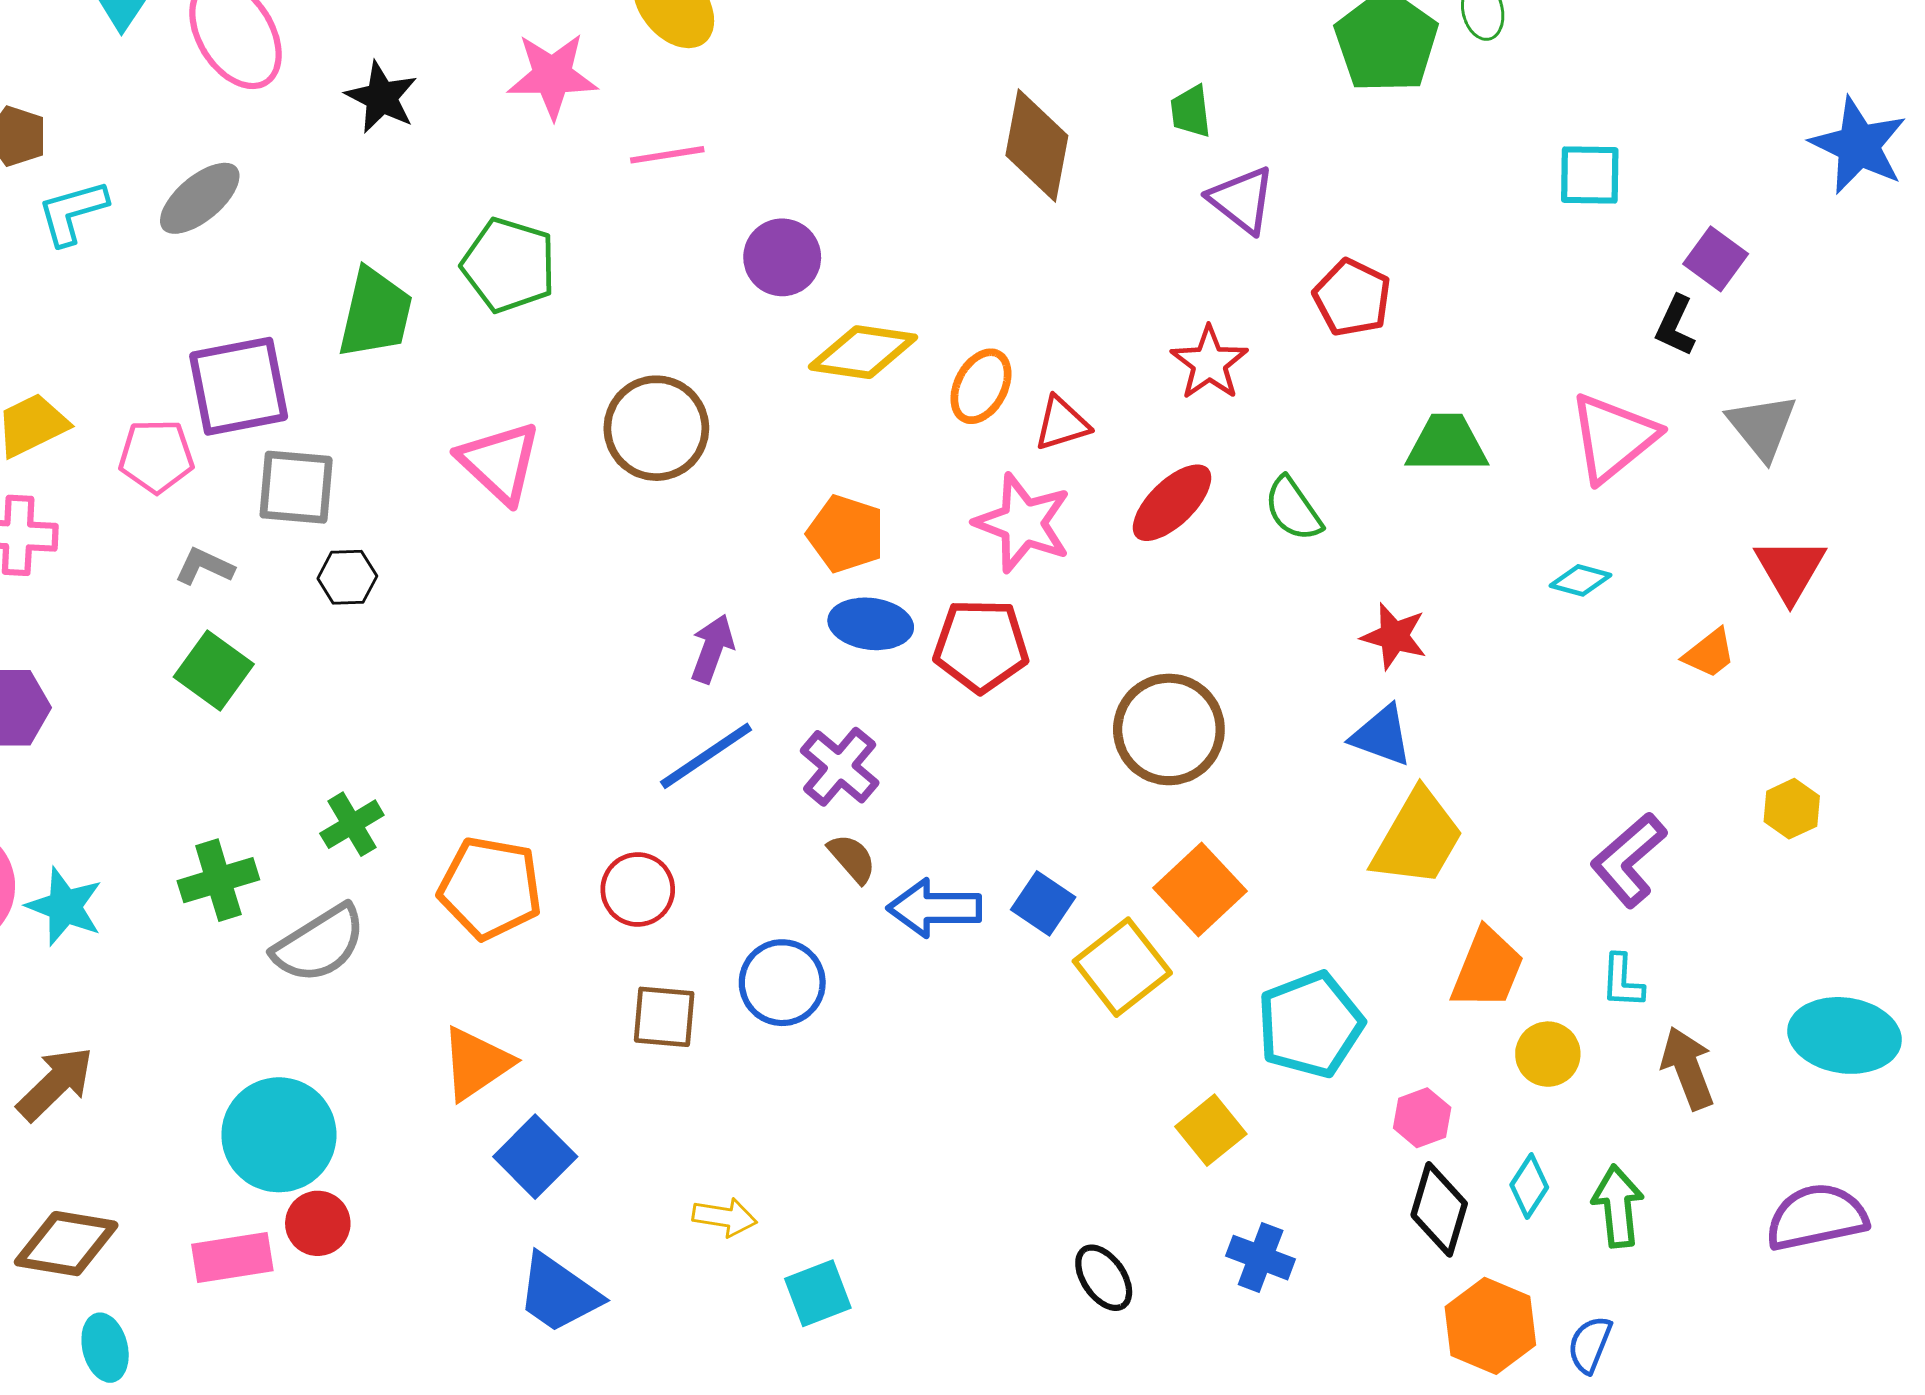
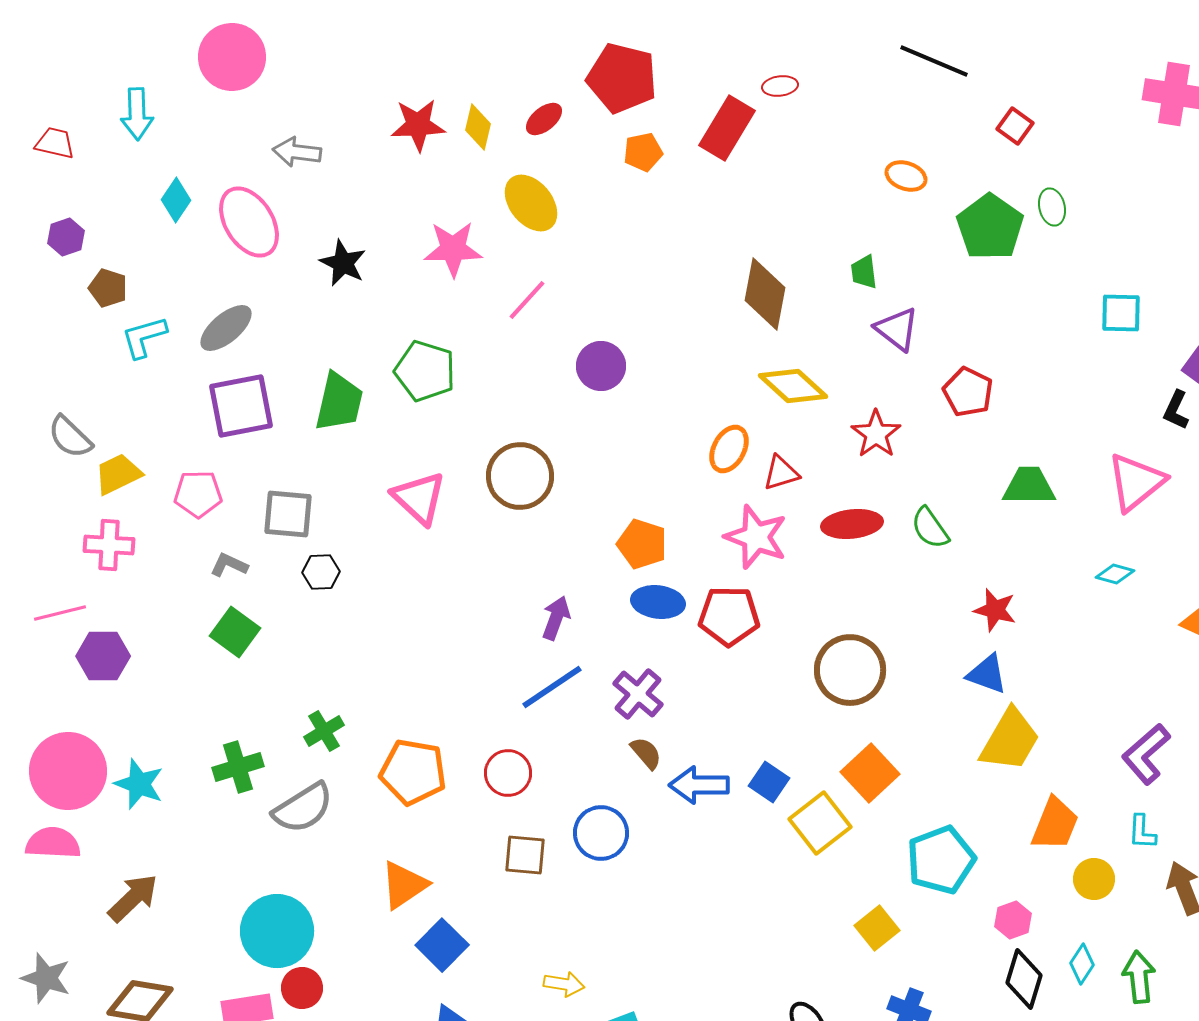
pink line: (667, 155) -> (527, 300), turned -39
yellow diamond: (863, 352) -> (793, 386), moved, turned 34
purple square: (239, 386) -> (241, 406), moved
red ellipse: (1172, 503) -> (852, 524), turned 38

